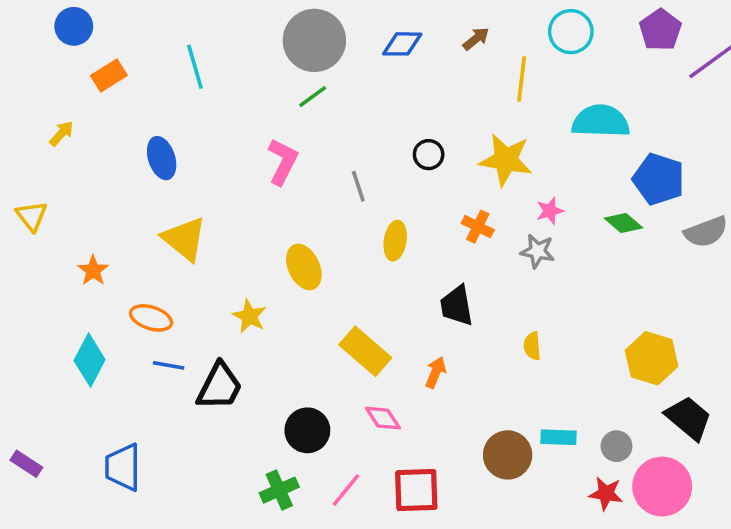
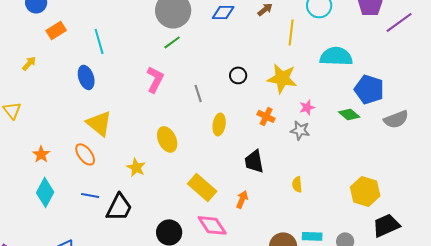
cyan line: (195, 67) -> (99, 41), moved
orange star: (93, 270) -> (41, 154), moved
orange ellipse: (151, 318) -> (85, 154), moved, turned 35
pink diamond: (383, 418) -> (212, 225), size x1.4
black trapezoid: (689, 418) -> (386, 225), turned -64

